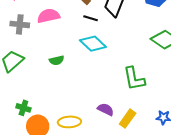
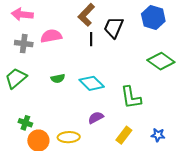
black line: (91, 18) -> (91, 39), turned 72
cyan diamond: (93, 44) -> (92, 83), moved
purple semicircle: (106, 109) -> (96, 118), moved, turned -56

